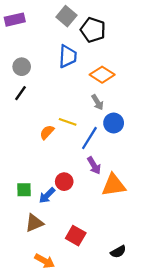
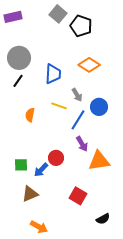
blue trapezoid: (68, 56) -> (53, 74), moved
gray circle: (22, 67) -> (19, 58), size x1.5
gray arrow: (98, 102) -> (77, 95), moved
orange semicircle: (47, 132) -> (30, 115), moved, turned -32
red square: (76, 236) -> (78, 196), moved

